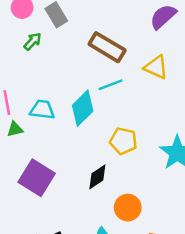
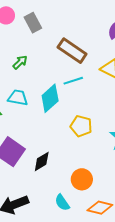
green arrow: (33, 41) -> (20, 62), moved
black diamond: (97, 177) -> (42, 161), moved

